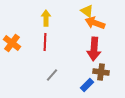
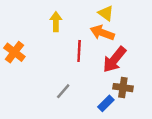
orange arrow: (95, 23) -> (102, 33), moved
red line: (45, 42) -> (79, 51), moved
red arrow: (94, 49) -> (114, 60), turned 35

